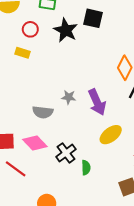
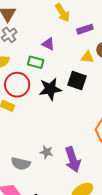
red circle: (30, 29) -> (17, 85), size x1.6
black star: (66, 30) -> (50, 89), turned 30

